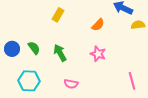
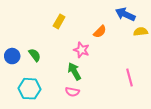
green arrow: (60, 53) -> (74, 71), moved
pink star: (98, 54) -> (81, 50), moved
pink line: (132, 81) -> (129, 77), moved

